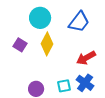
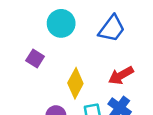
yellow diamond: (47, 44) -> (75, 83), moved

